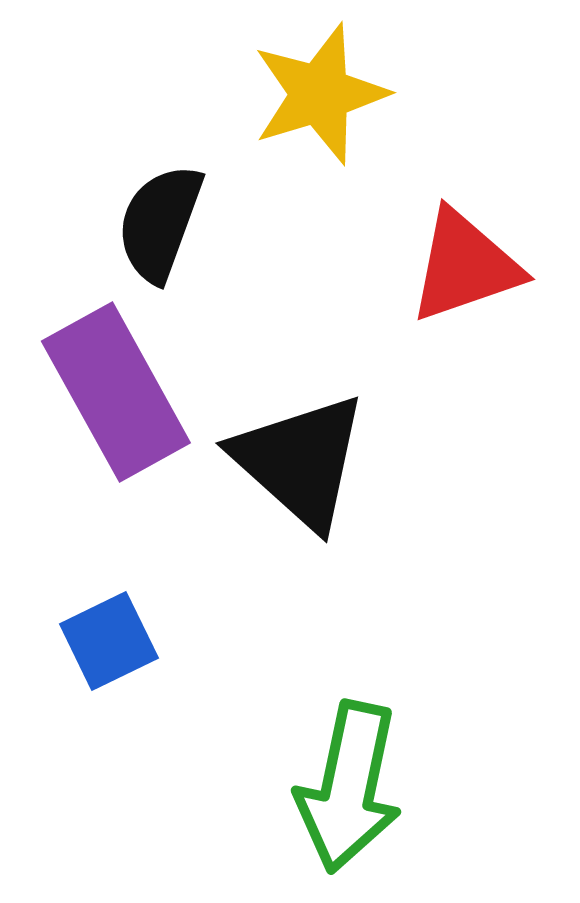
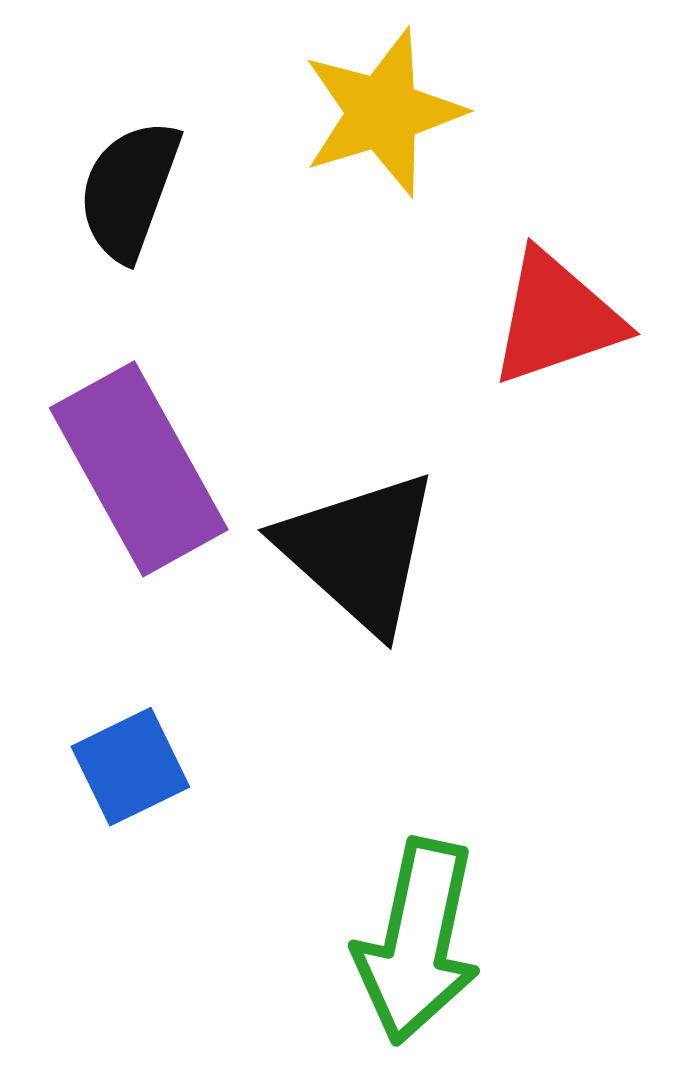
black semicircle: (160, 223) -> (129, 190), moved

